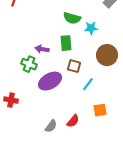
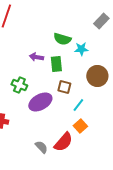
purple arrow: (42, 49) -> (36, 57), moved
orange square: (100, 110) -> (80, 126), moved, turned -32
red semicircle: (73, 121) -> (63, 142), size x1.5
gray semicircle: (51, 126) -> (41, 147), turned -80

